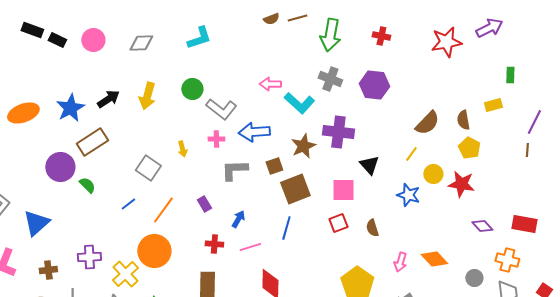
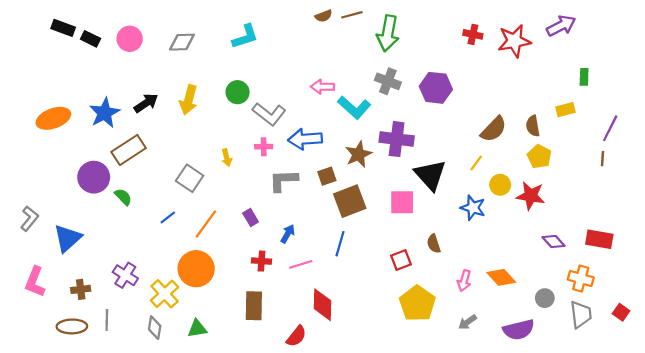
red cross: (381, 36) -> (473, 34), moved
black triangle: (369, 165) -> (430, 175), size x1.5
red square: (338, 223) -> (401, 260), moved
purple cross: (89, 257) -> (125, 275), turned 35

